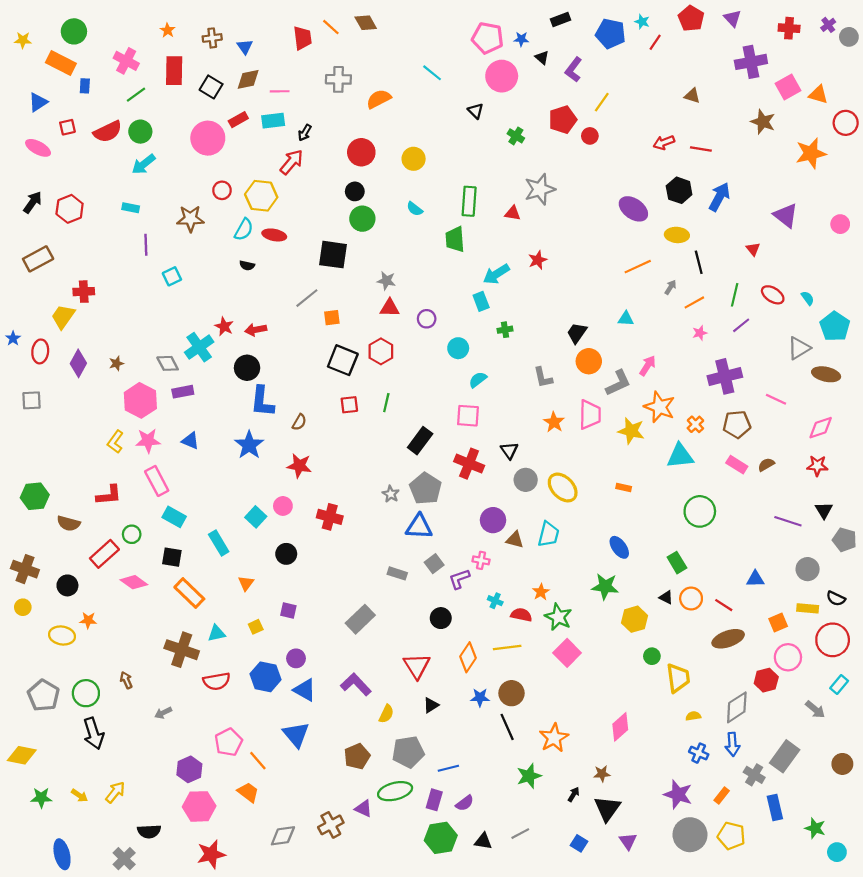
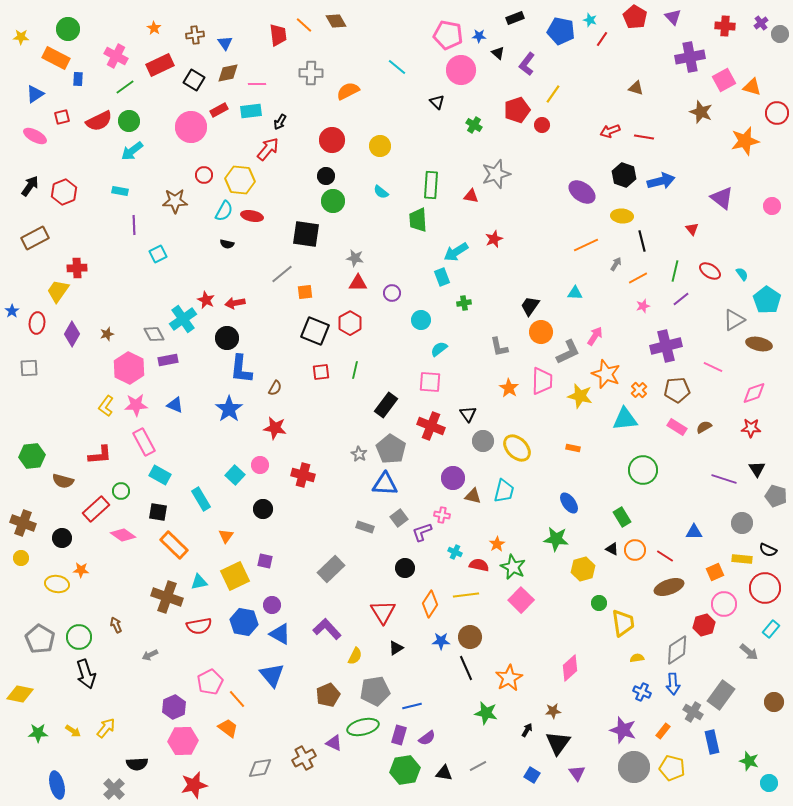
red rectangle: (174, 71) -> (160, 65), turned 64
blue arrow: (719, 197) -> (661, 181), turned 48
yellow square: (256, 627) -> (235, 576), size x2.0
green star: (529, 776) -> (486, 713), turned 30

